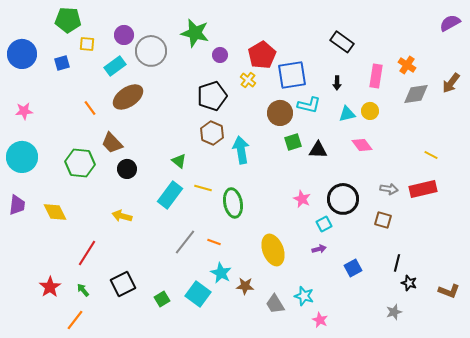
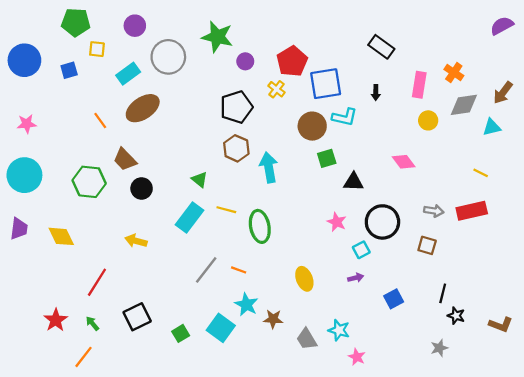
purple circle: (124, 35) -> (135, 26), moved
yellow circle: (370, 111) -> (428, 120), moved
cyan triangle: (347, 114) -> (492, 127), moved
black triangle: (318, 150) -> (353, 182), moved
yellow ellipse: (273, 250) -> (304, 279), size x0.7

